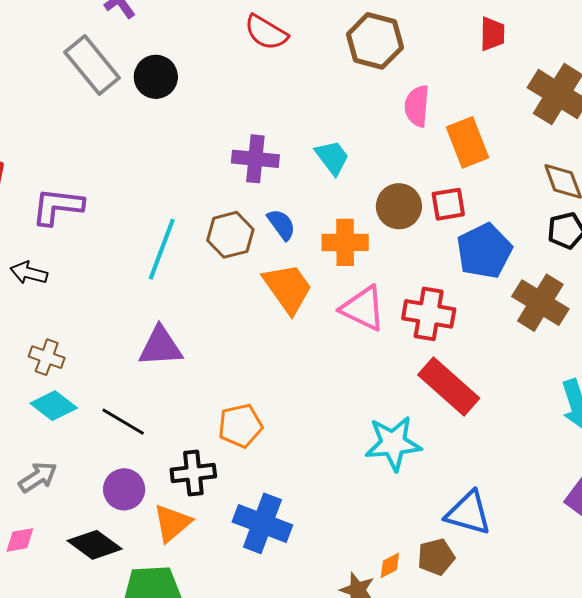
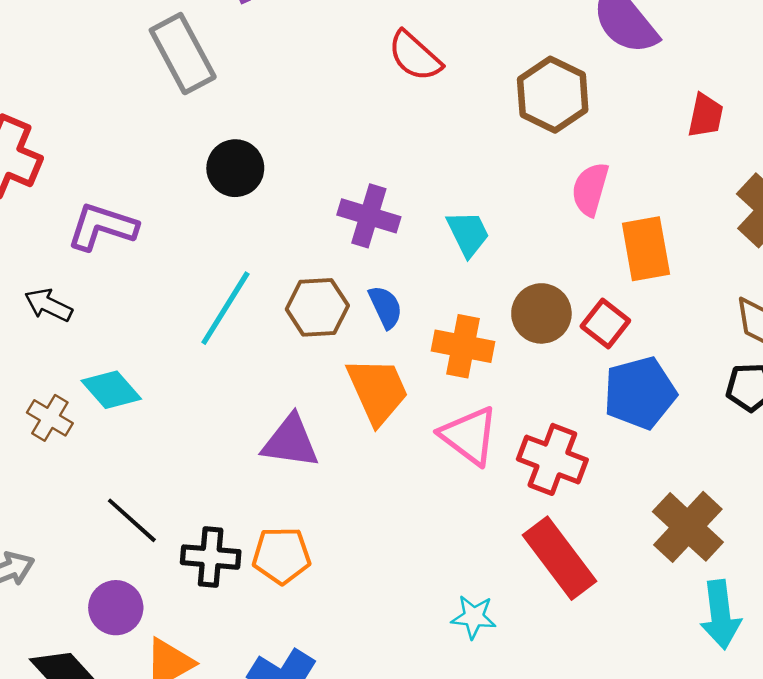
black circle: (156, 77) -> (235, 168), moved
red square: (448, 204) -> (605, 323), turned 36
brown cross: (540, 303) -> (688, 527), moved
purple triangle: (160, 347) -> (291, 442), moved
cyan diamond: (54, 406) -> (111, 390), moved
cyan star: (393, 443) -> (474, 617), size x0.6
black cross: (193, 473) -> (211, 557), moved

